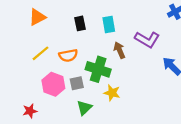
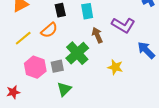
orange semicircle: (68, 55) -> (49, 30), moved, turned -30
green cross: (98, 69) -> (77, 53), turned 30
yellow star: (112, 93) -> (115, 67), moved

